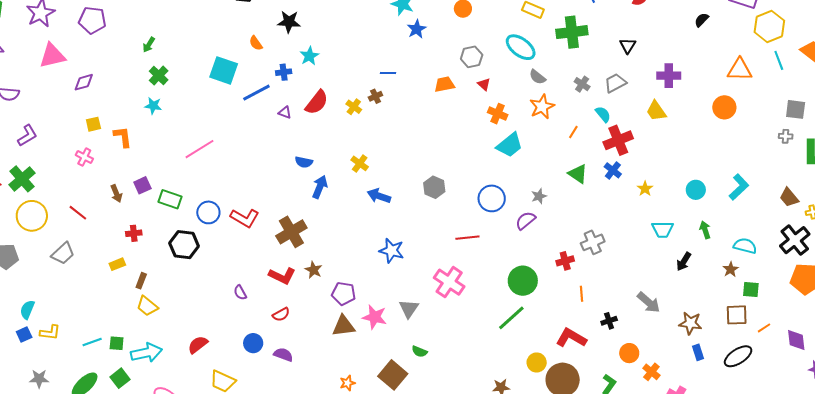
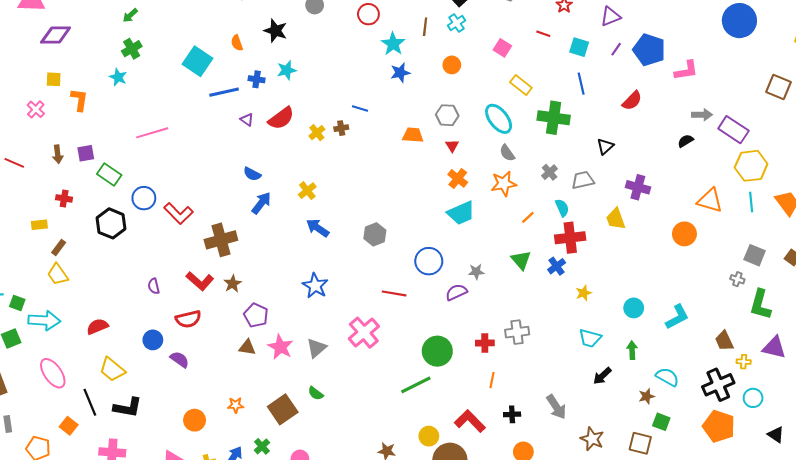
purple diamond: (84, 82) -> (56, 35), size x1.4
red line: (78, 213) -> (14, 163), turned -30
red semicircle: (281, 314) -> (188, 319), size x1.4
brown triangle: (344, 326) -> (247, 347), size x0.7

